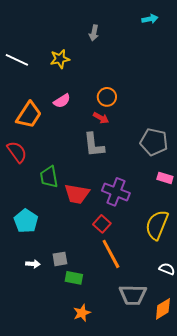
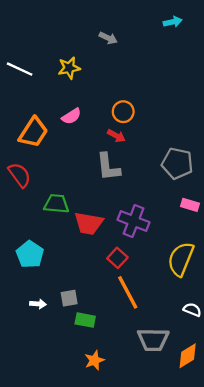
gray arrow: (94, 33) -> (108, 38), turned -77
green trapezoid: (49, 177) -> (56, 204), turned 105

